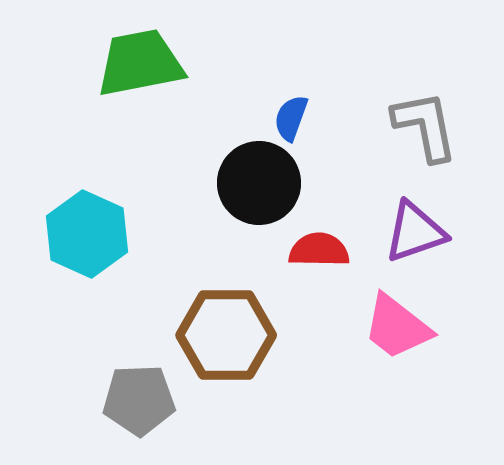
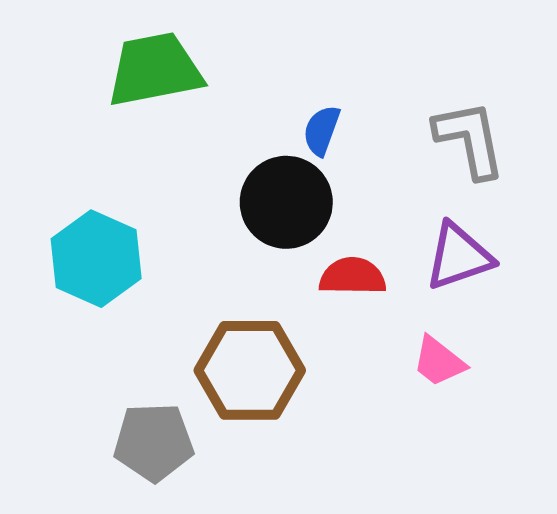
pink trapezoid: (397, 327) -> (439, 361), size x0.7

